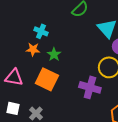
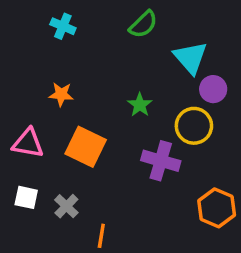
cyan cross: (41, 31) -> (63, 26), moved
green star: (54, 54) -> (140, 105), moved

